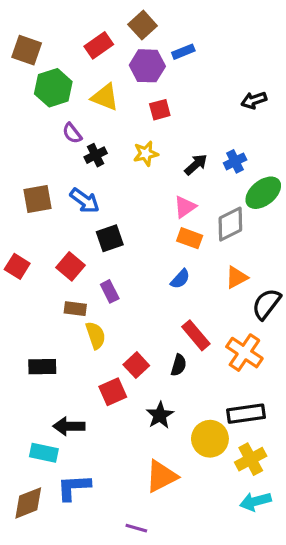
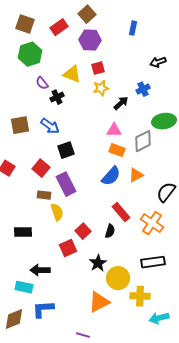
brown square: (27, 50) -> (25, 24), moved
blue rectangle: (183, 52) -> (133, 28), moved, turned -56
yellow triangle: (105, 97) -> (72, 74), moved
yellow star: (146, 154) -> (101, 88), moved
blue cross: (235, 161) -> (143, 89), moved
green ellipse: (263, 193) -> (164, 121), turned 30
pink triangle: (185, 207) -> (114, 130), turned 35
orange triangle: (237, 277) -> (136, 175), moved
blue semicircle: (180, 279) -> (111, 176), size x1.5
purple rectangle: (110, 291) -> (66, 184), size x1.6
yellow circle: (210, 439) -> (118, 278), moved
yellow cross: (251, 459) -> (140, 296), moved, turned 30

